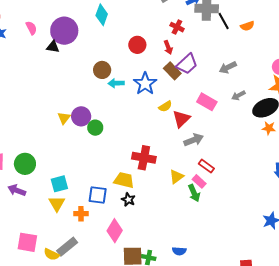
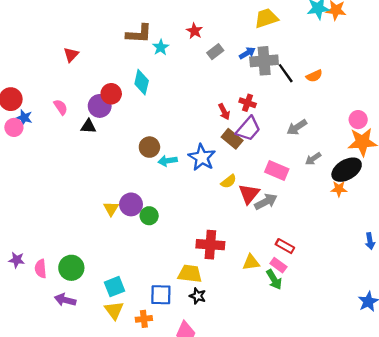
red cross: (177, 27) -> (248, 103), moved
purple circle: (64, 31) -> (100, 106), size x0.7
red circle: (137, 45) -> (111, 94), moved
orange star: (269, 128) -> (339, 189), moved
gray arrow: (194, 140) -> (266, 202), moved
yellow triangle: (176, 177) -> (251, 262), turned 35

